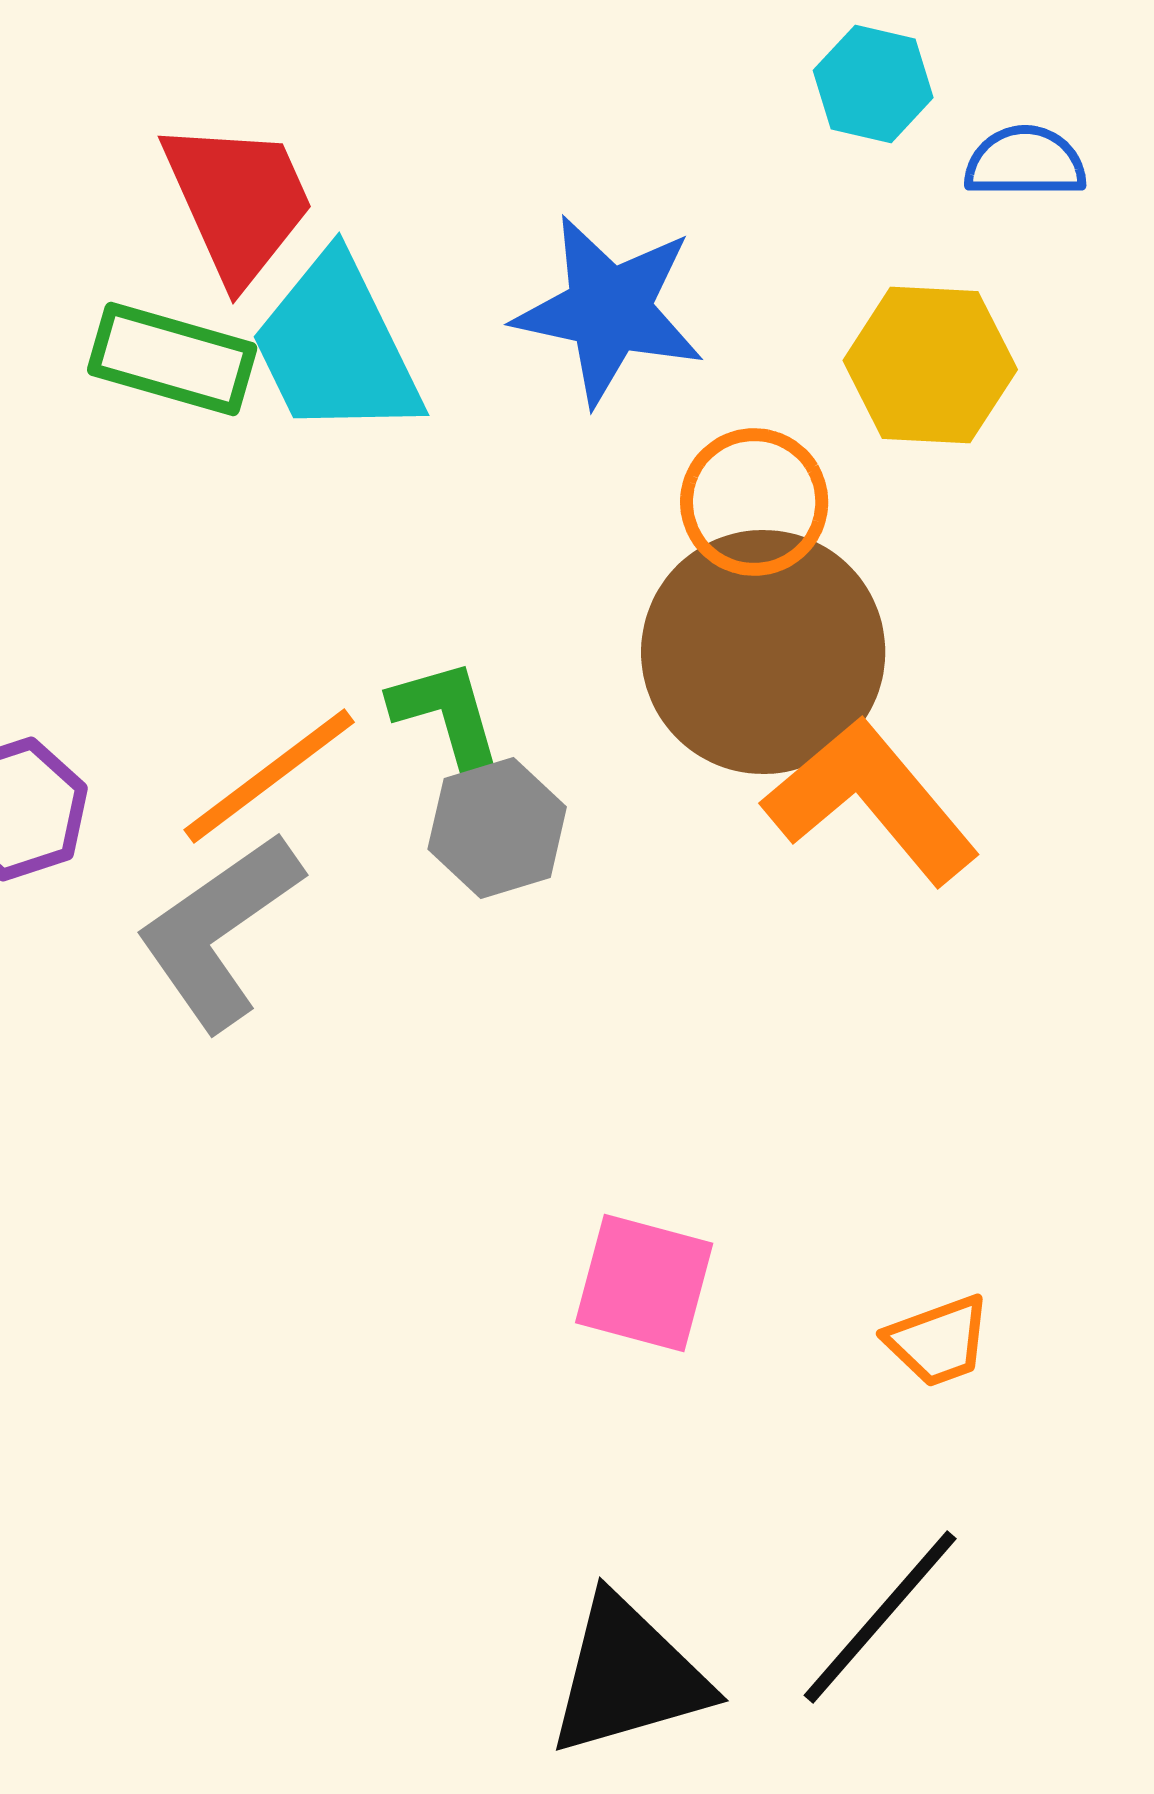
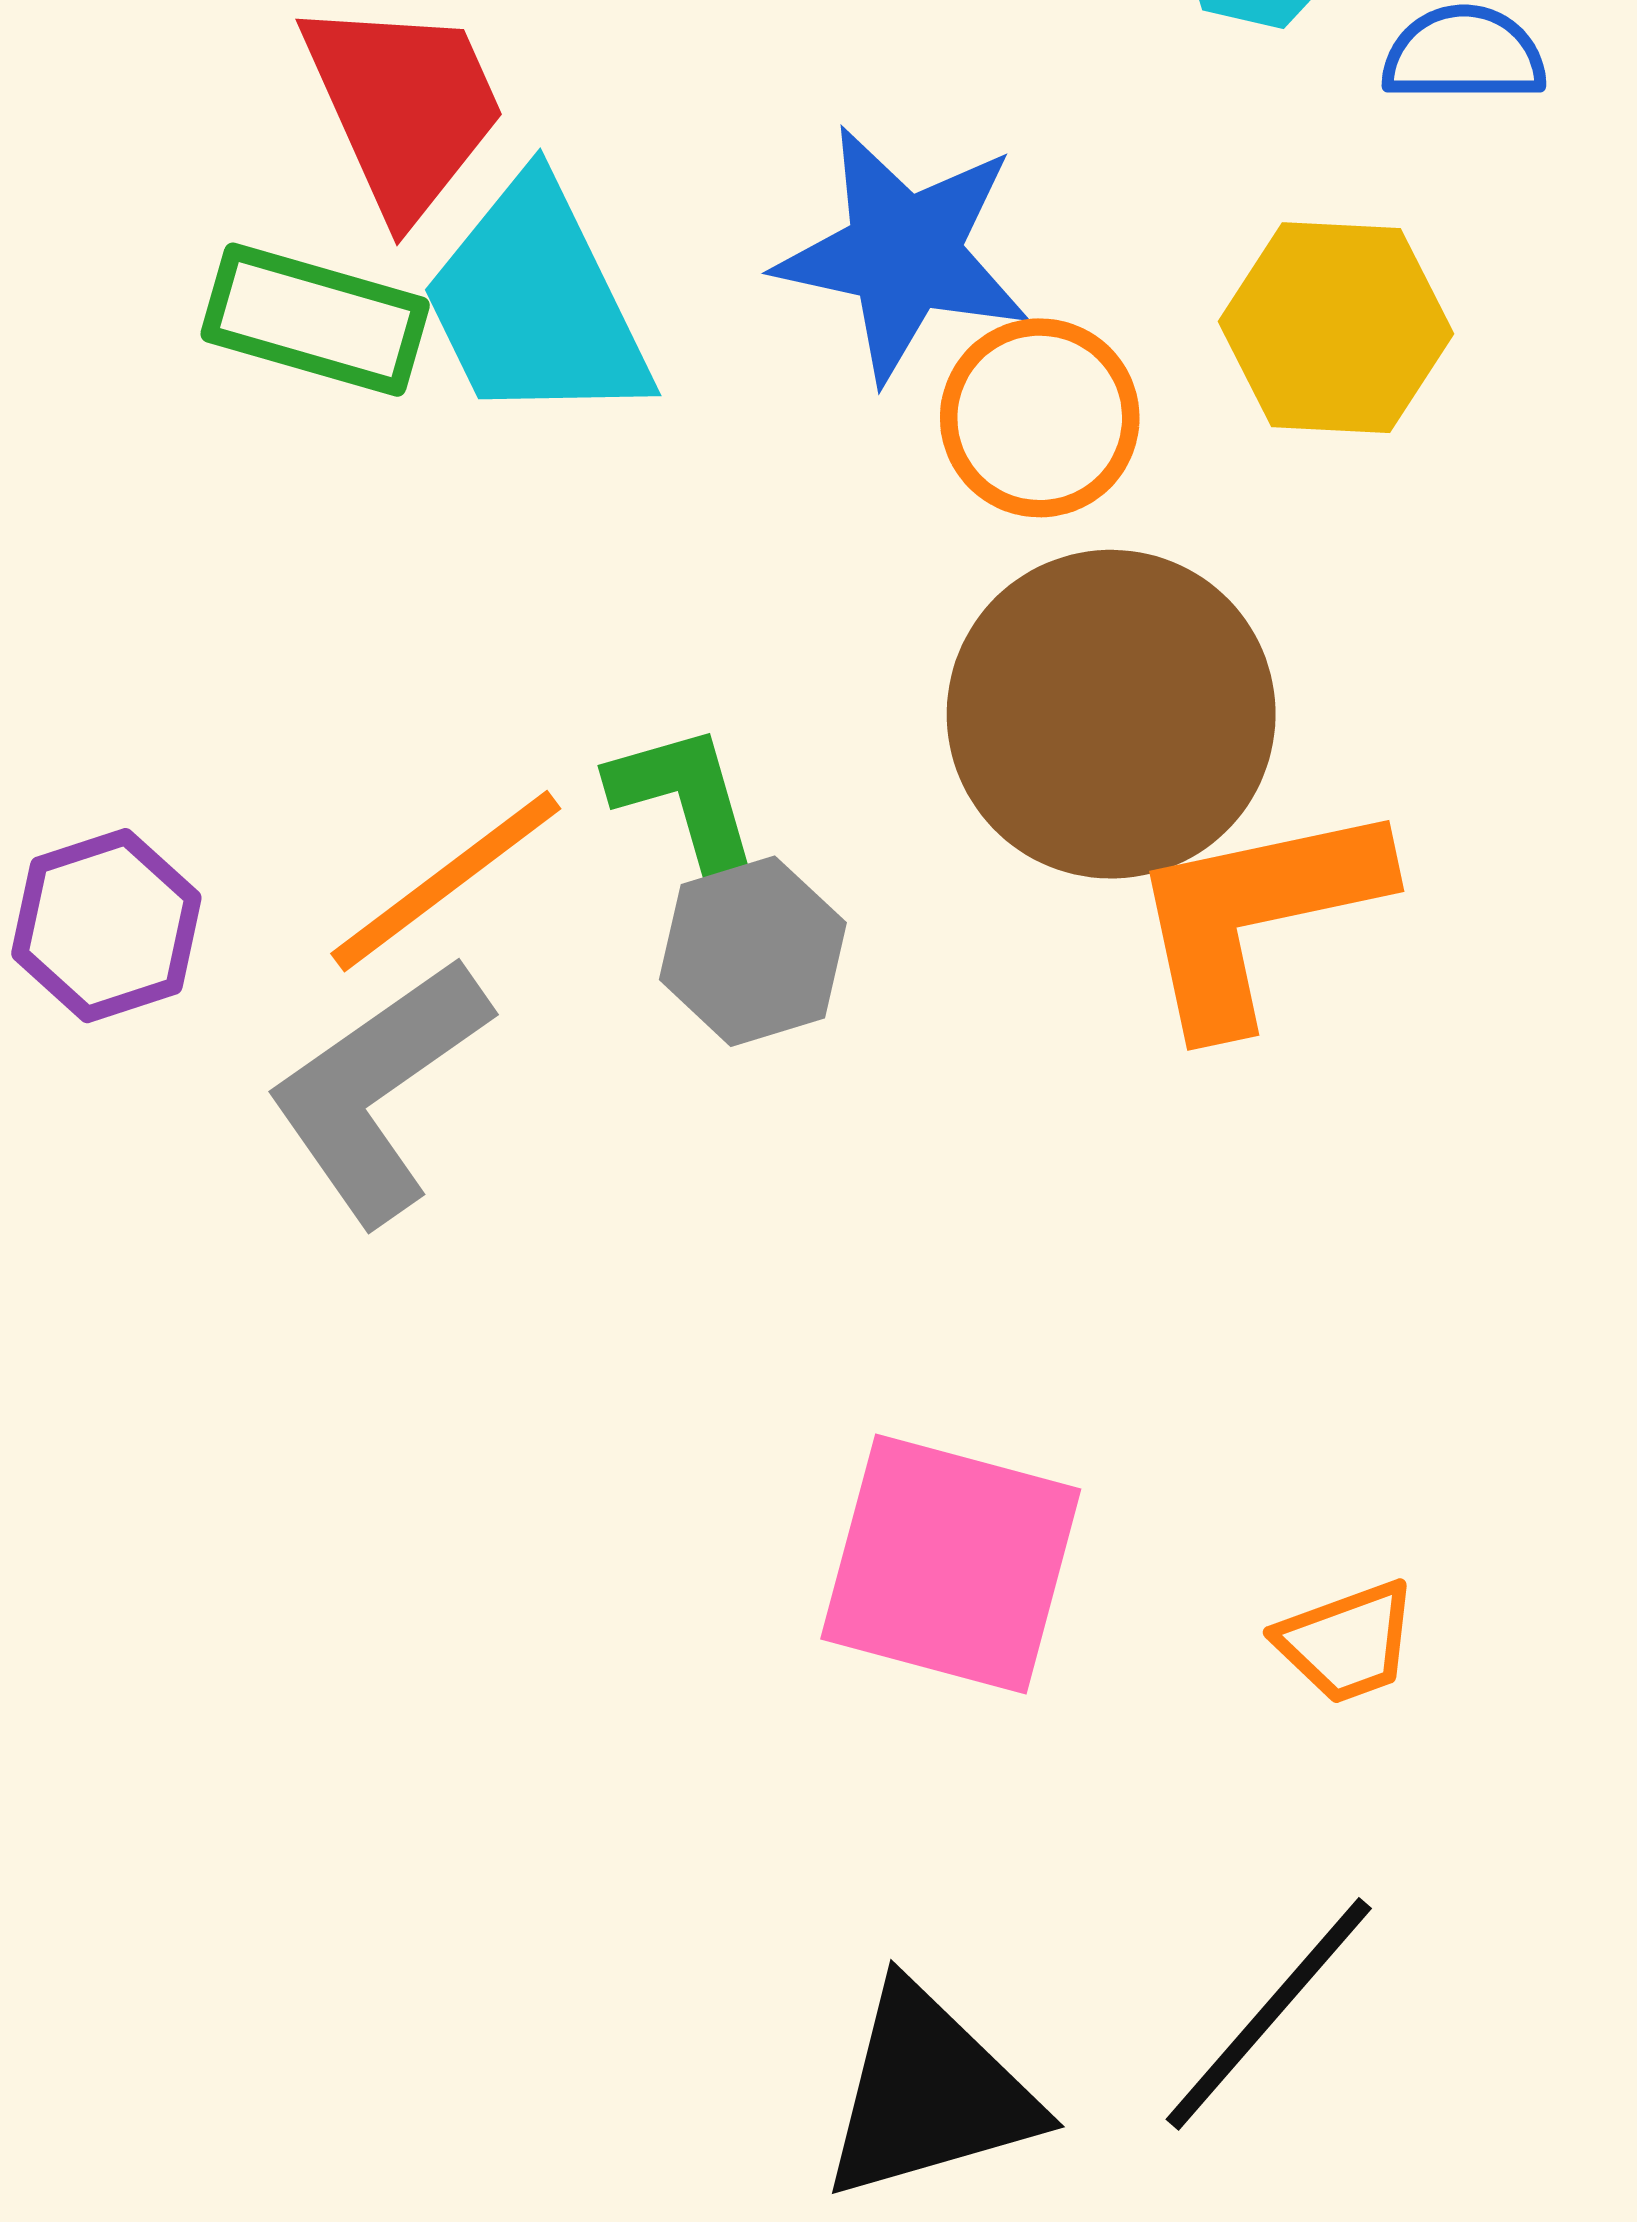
orange circle: (754, 502) -> (1040, 418), moved
orange L-shape: (871, 801) -> (1257, 915), turned -62
pink square: (644, 1283) -> (951, 1564), size x1.4

